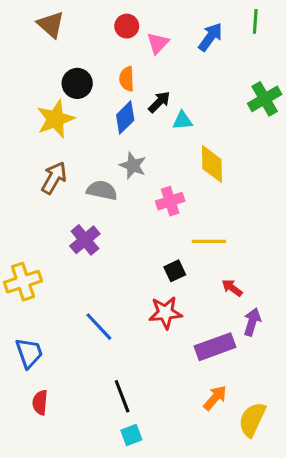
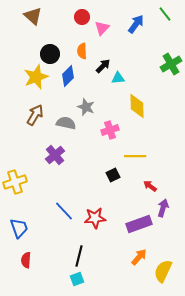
green line: (255, 21) -> (165, 14), turned -42
blue diamond: (125, 117) -> (68, 76), moved
red star: (165, 313) -> (95, 218), moved
black line: (122, 396) -> (79, 256), turned 35
cyan square: (131, 435) -> (77, 279), moved

